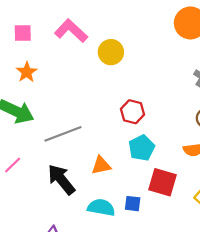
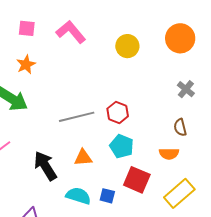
yellow circle: (111, 52) -> (127, 46), moved
gray line: (63, 134) -> (77, 117), moved
cyan pentagon: (142, 148) -> (122, 146), turned -30

